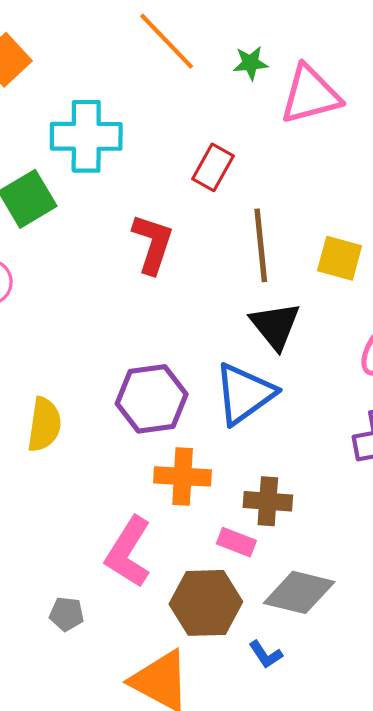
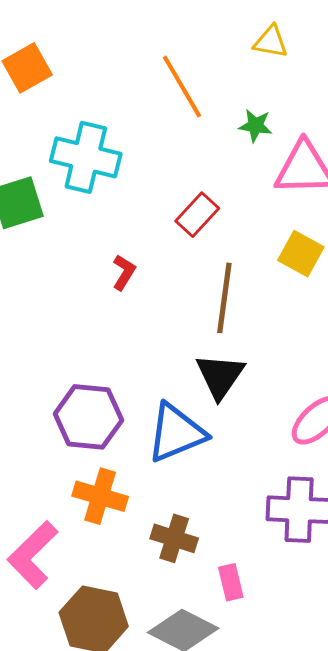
red L-shape: (153, 244) -> (124, 272), size x0.6
yellow square: (340, 258) -> (301, 254), moved
pink rectangle: (236, 542) -> (231, 582), moved, turned 42

